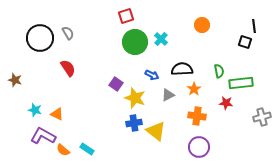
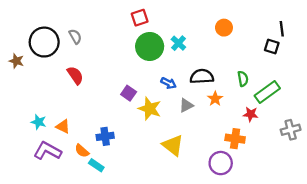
brown star: (15, 80) -> (16, 61), moved
green rectangle: (241, 83) -> (267, 92), turned -30
orange cross: (197, 116) -> (235, 139), moved
blue cross: (134, 123) -> (105, 136), moved
orange semicircle: (63, 150) -> (82, 151), moved

